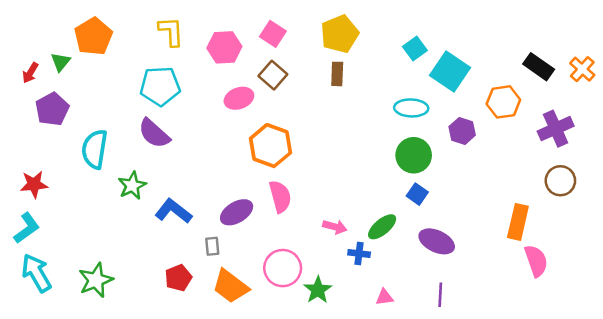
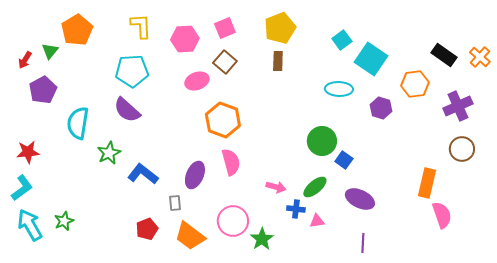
pink square: (273, 34) -> (225, 28), turned 35
green circle: (414, 155) -> (322, 141), moved
purple ellipse: (237, 212) -> (195, 175), turned -36
green star: (96, 280) -> (64, 221), moved, size x0.7
pink triangle: (385, 297) -> (317, 221), moved

